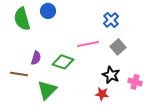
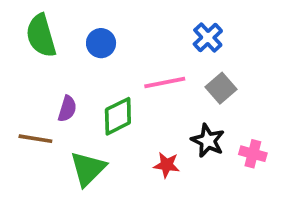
blue circle: (48, 11) -> (101, 43), moved
green diamond: (63, 62) -> (118, 116), turned -45
red star: (102, 94) -> (167, 165), moved

